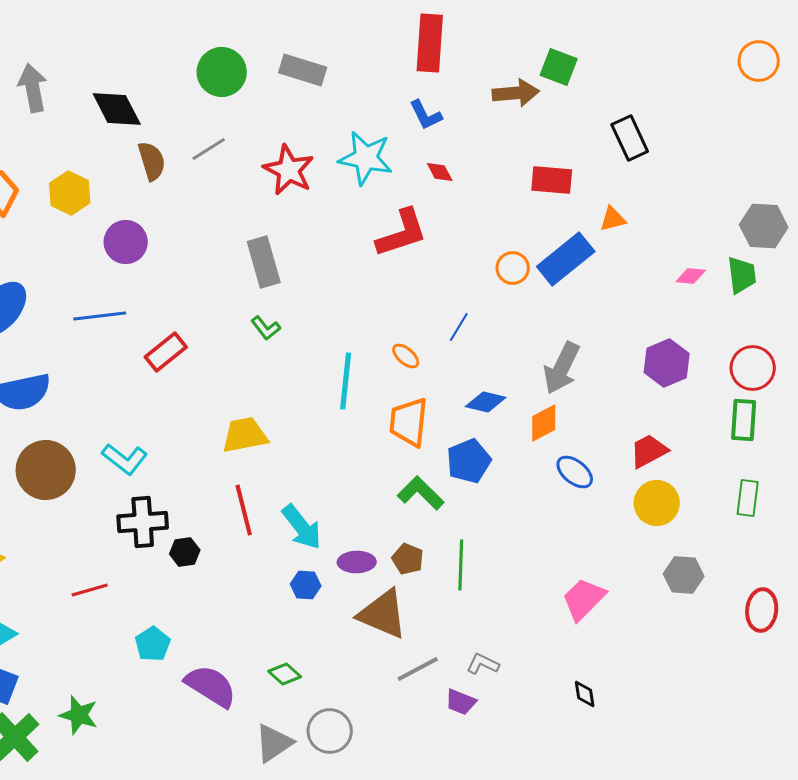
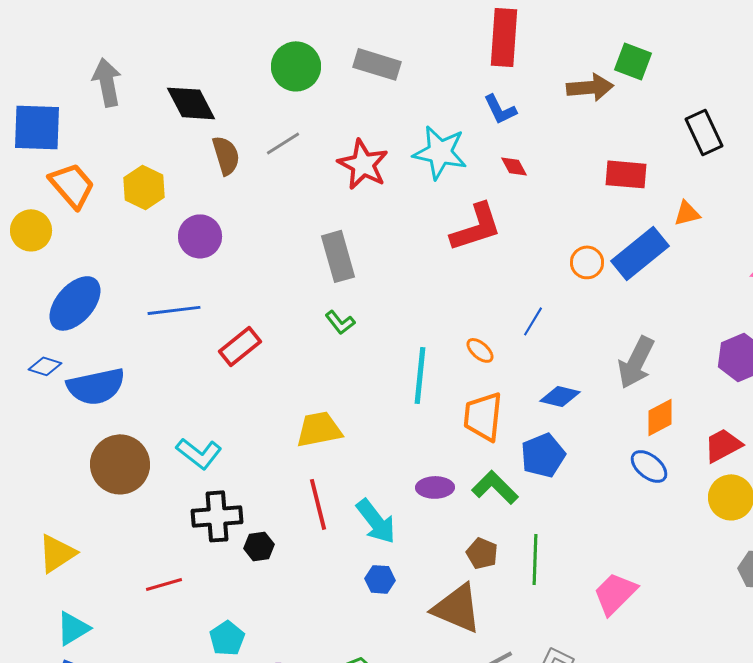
orange diamond: (544, 423) -> (660, 417), moved
purple ellipse: (357, 562) -> (435, 487), moved
pink trapezoid: (584, 599) -> (615, 593), moved

